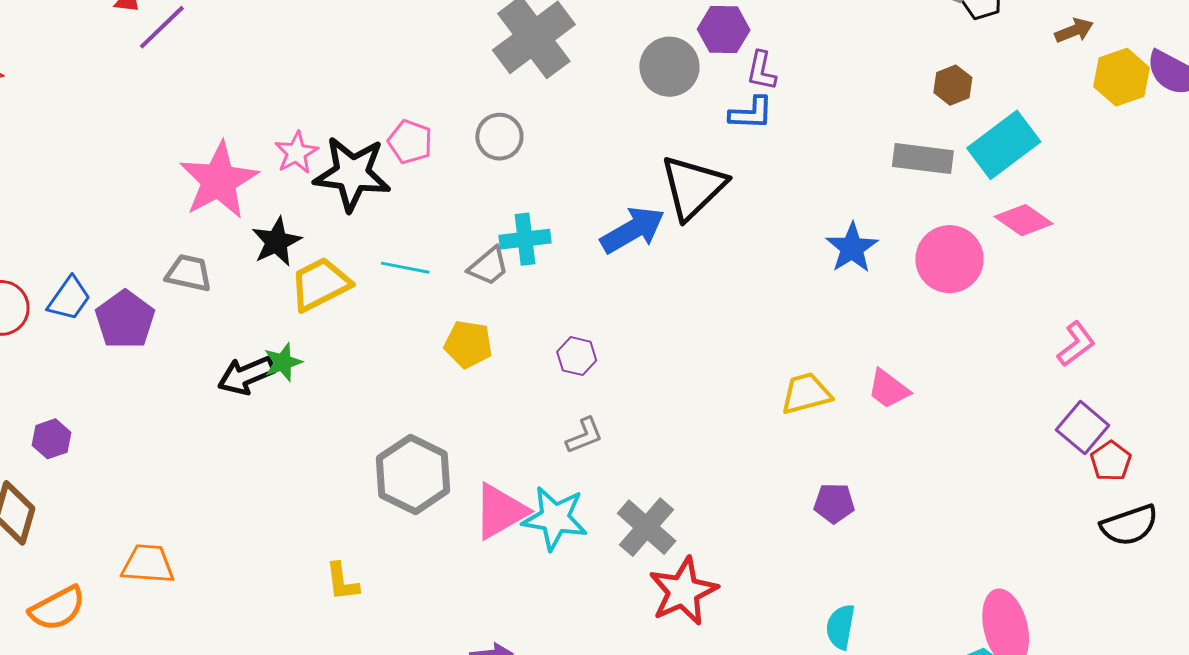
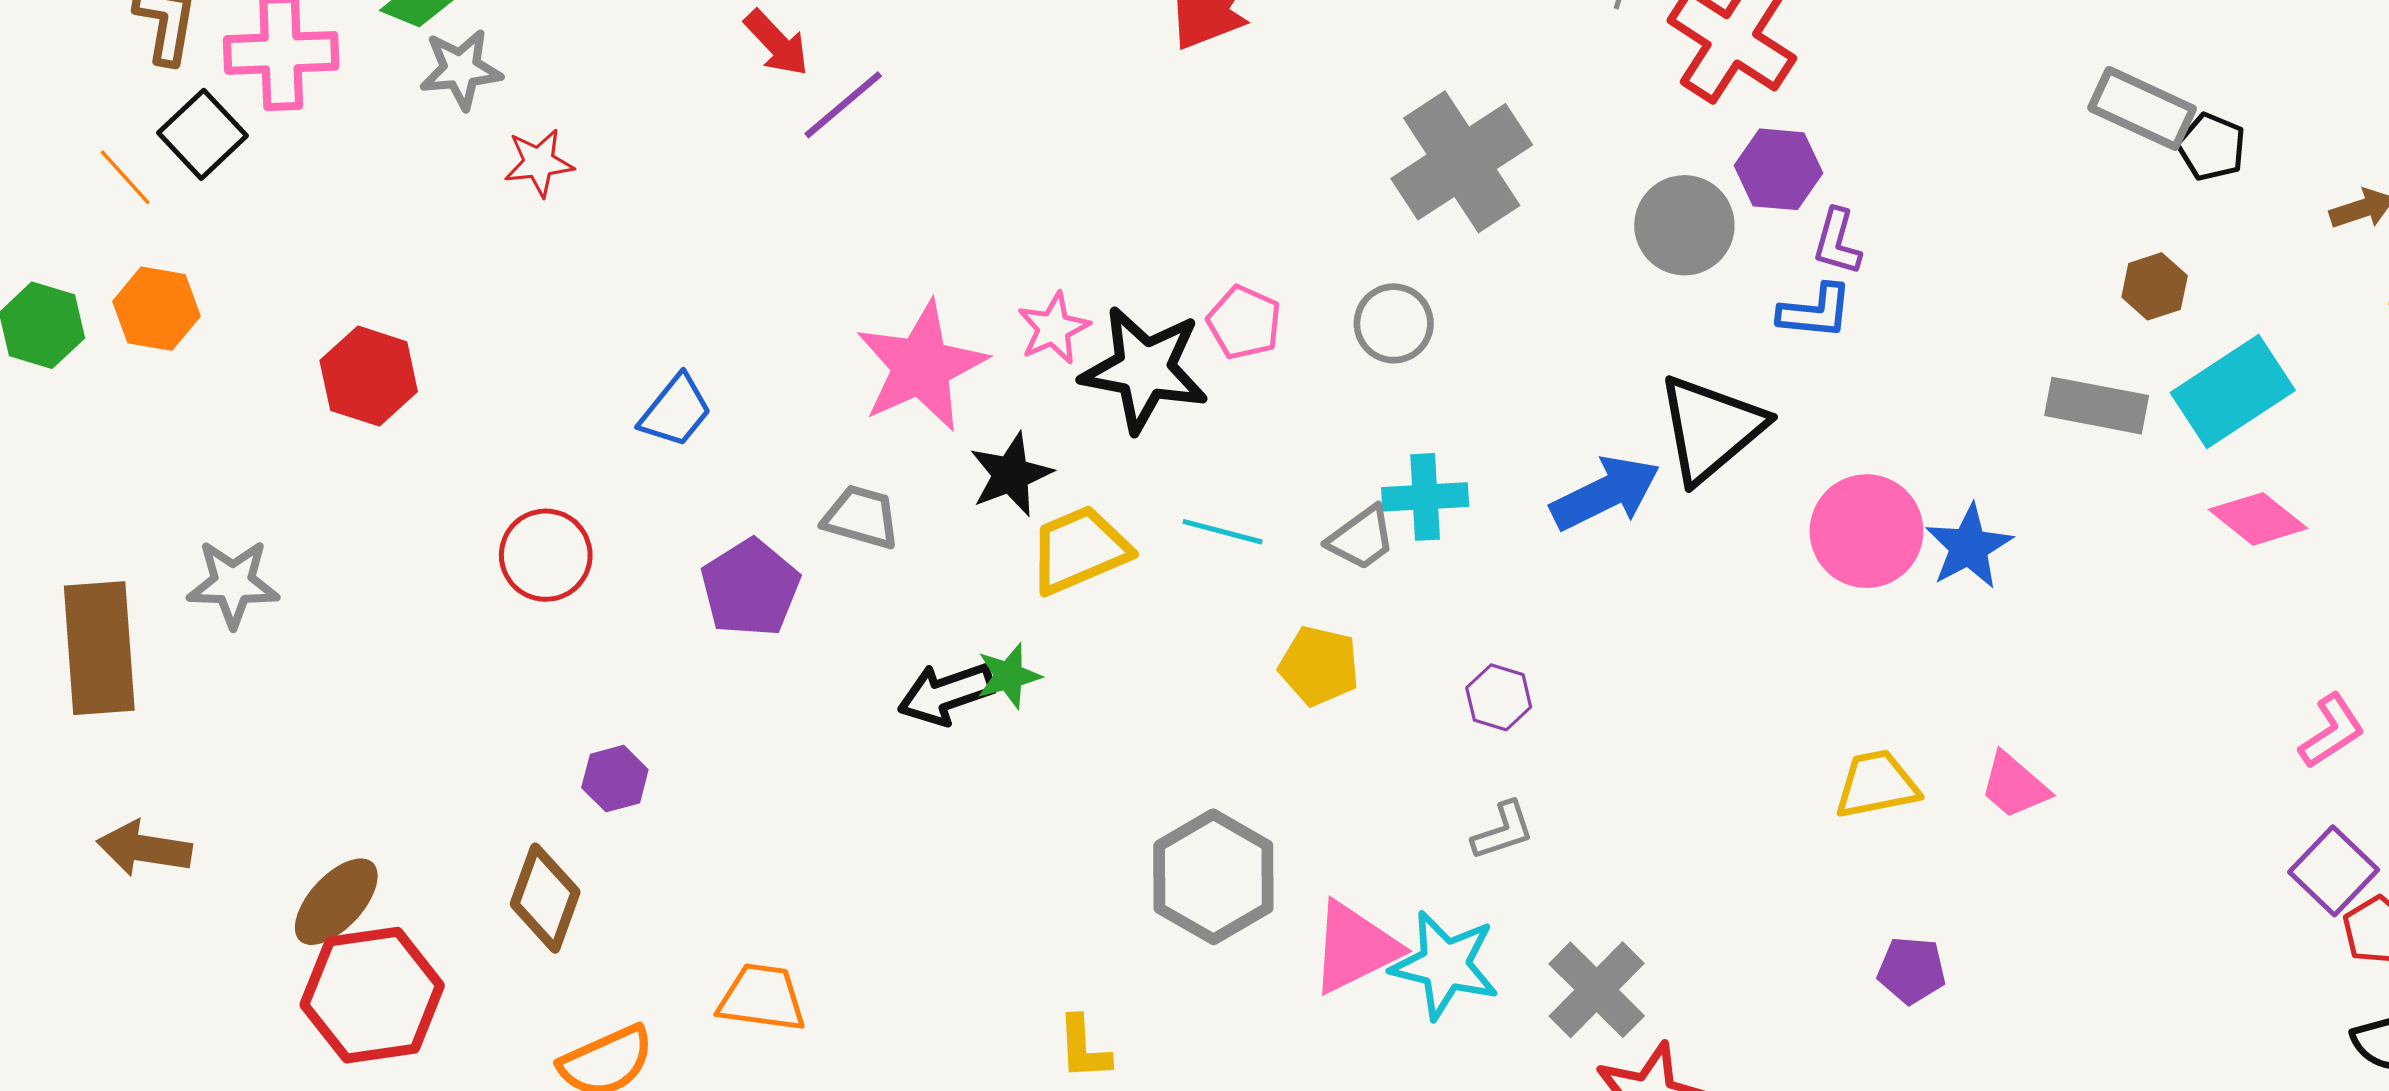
pink circle: (949, 259) -> (1866, 531), moved
blue trapezoid: (69, 299) -> (676, 411), moved

